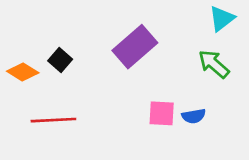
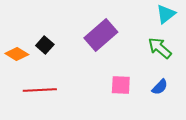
blue semicircle: (194, 116) -> (160, 87), moved, turned -36

